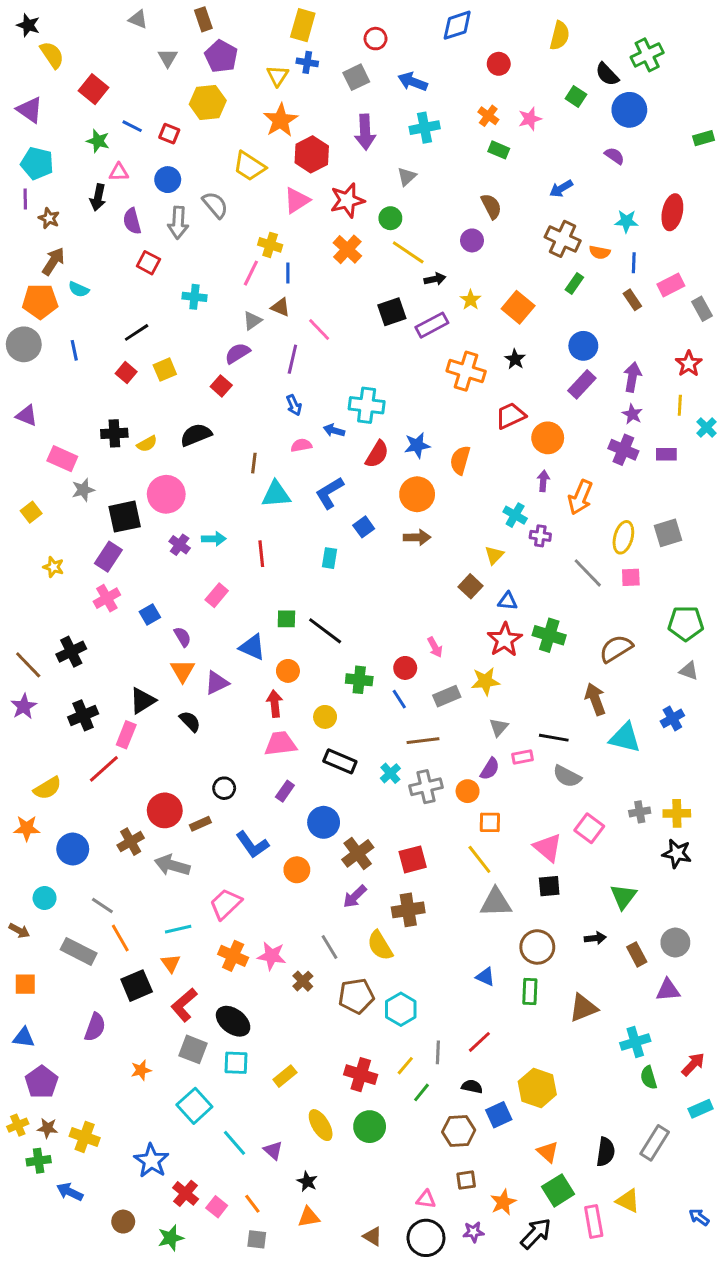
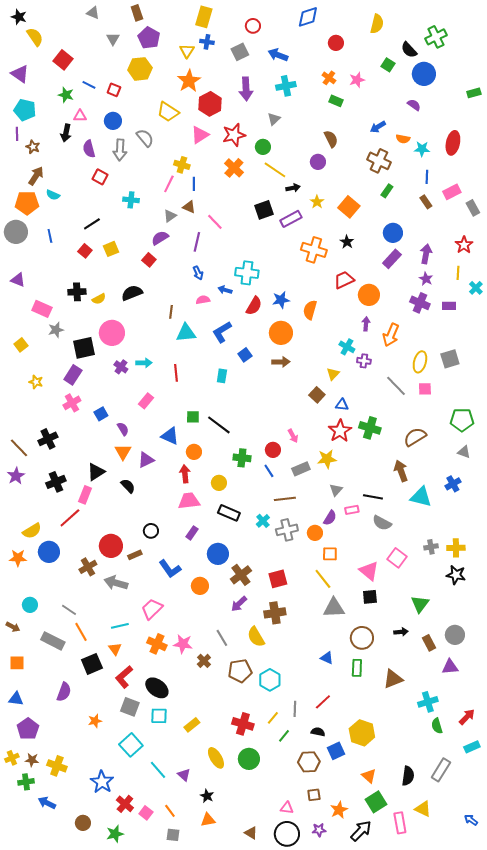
orange semicircle: (600, 252) -> (403, 139), moved
blue circle: (73, 849) -> (49, 552), moved

